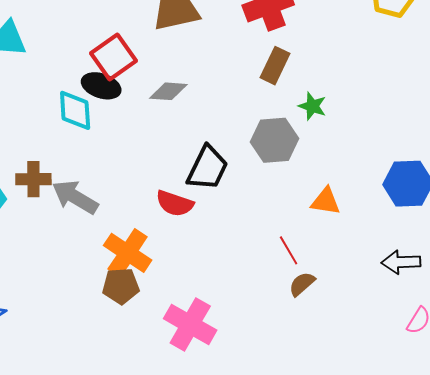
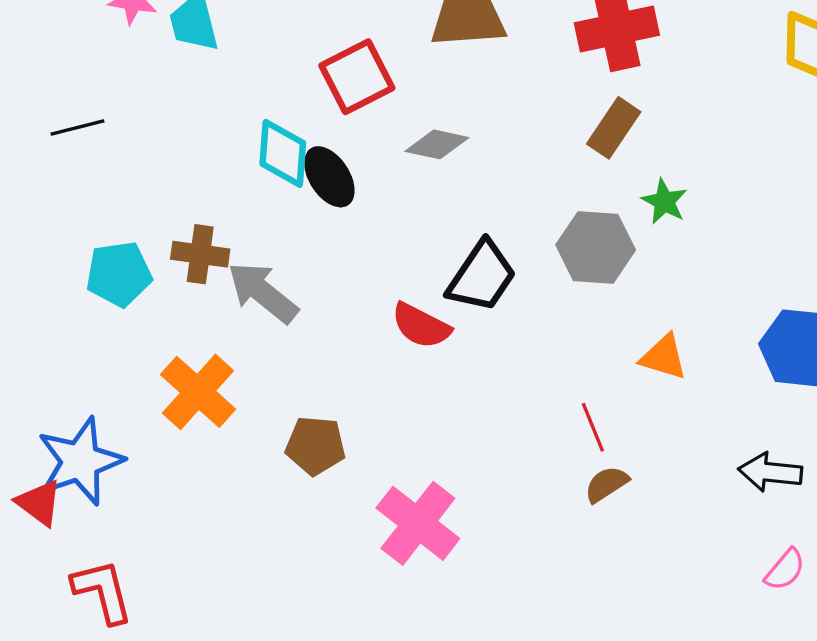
black ellipse: (101, 86) -> (329, 177), moved, turned 30
orange cross: (128, 253) -> (198, 392), moved

